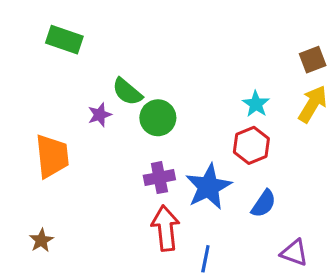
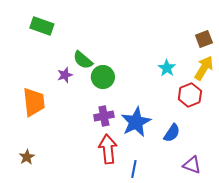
red hexagon: (251, 145) -> (190, 95), moved

